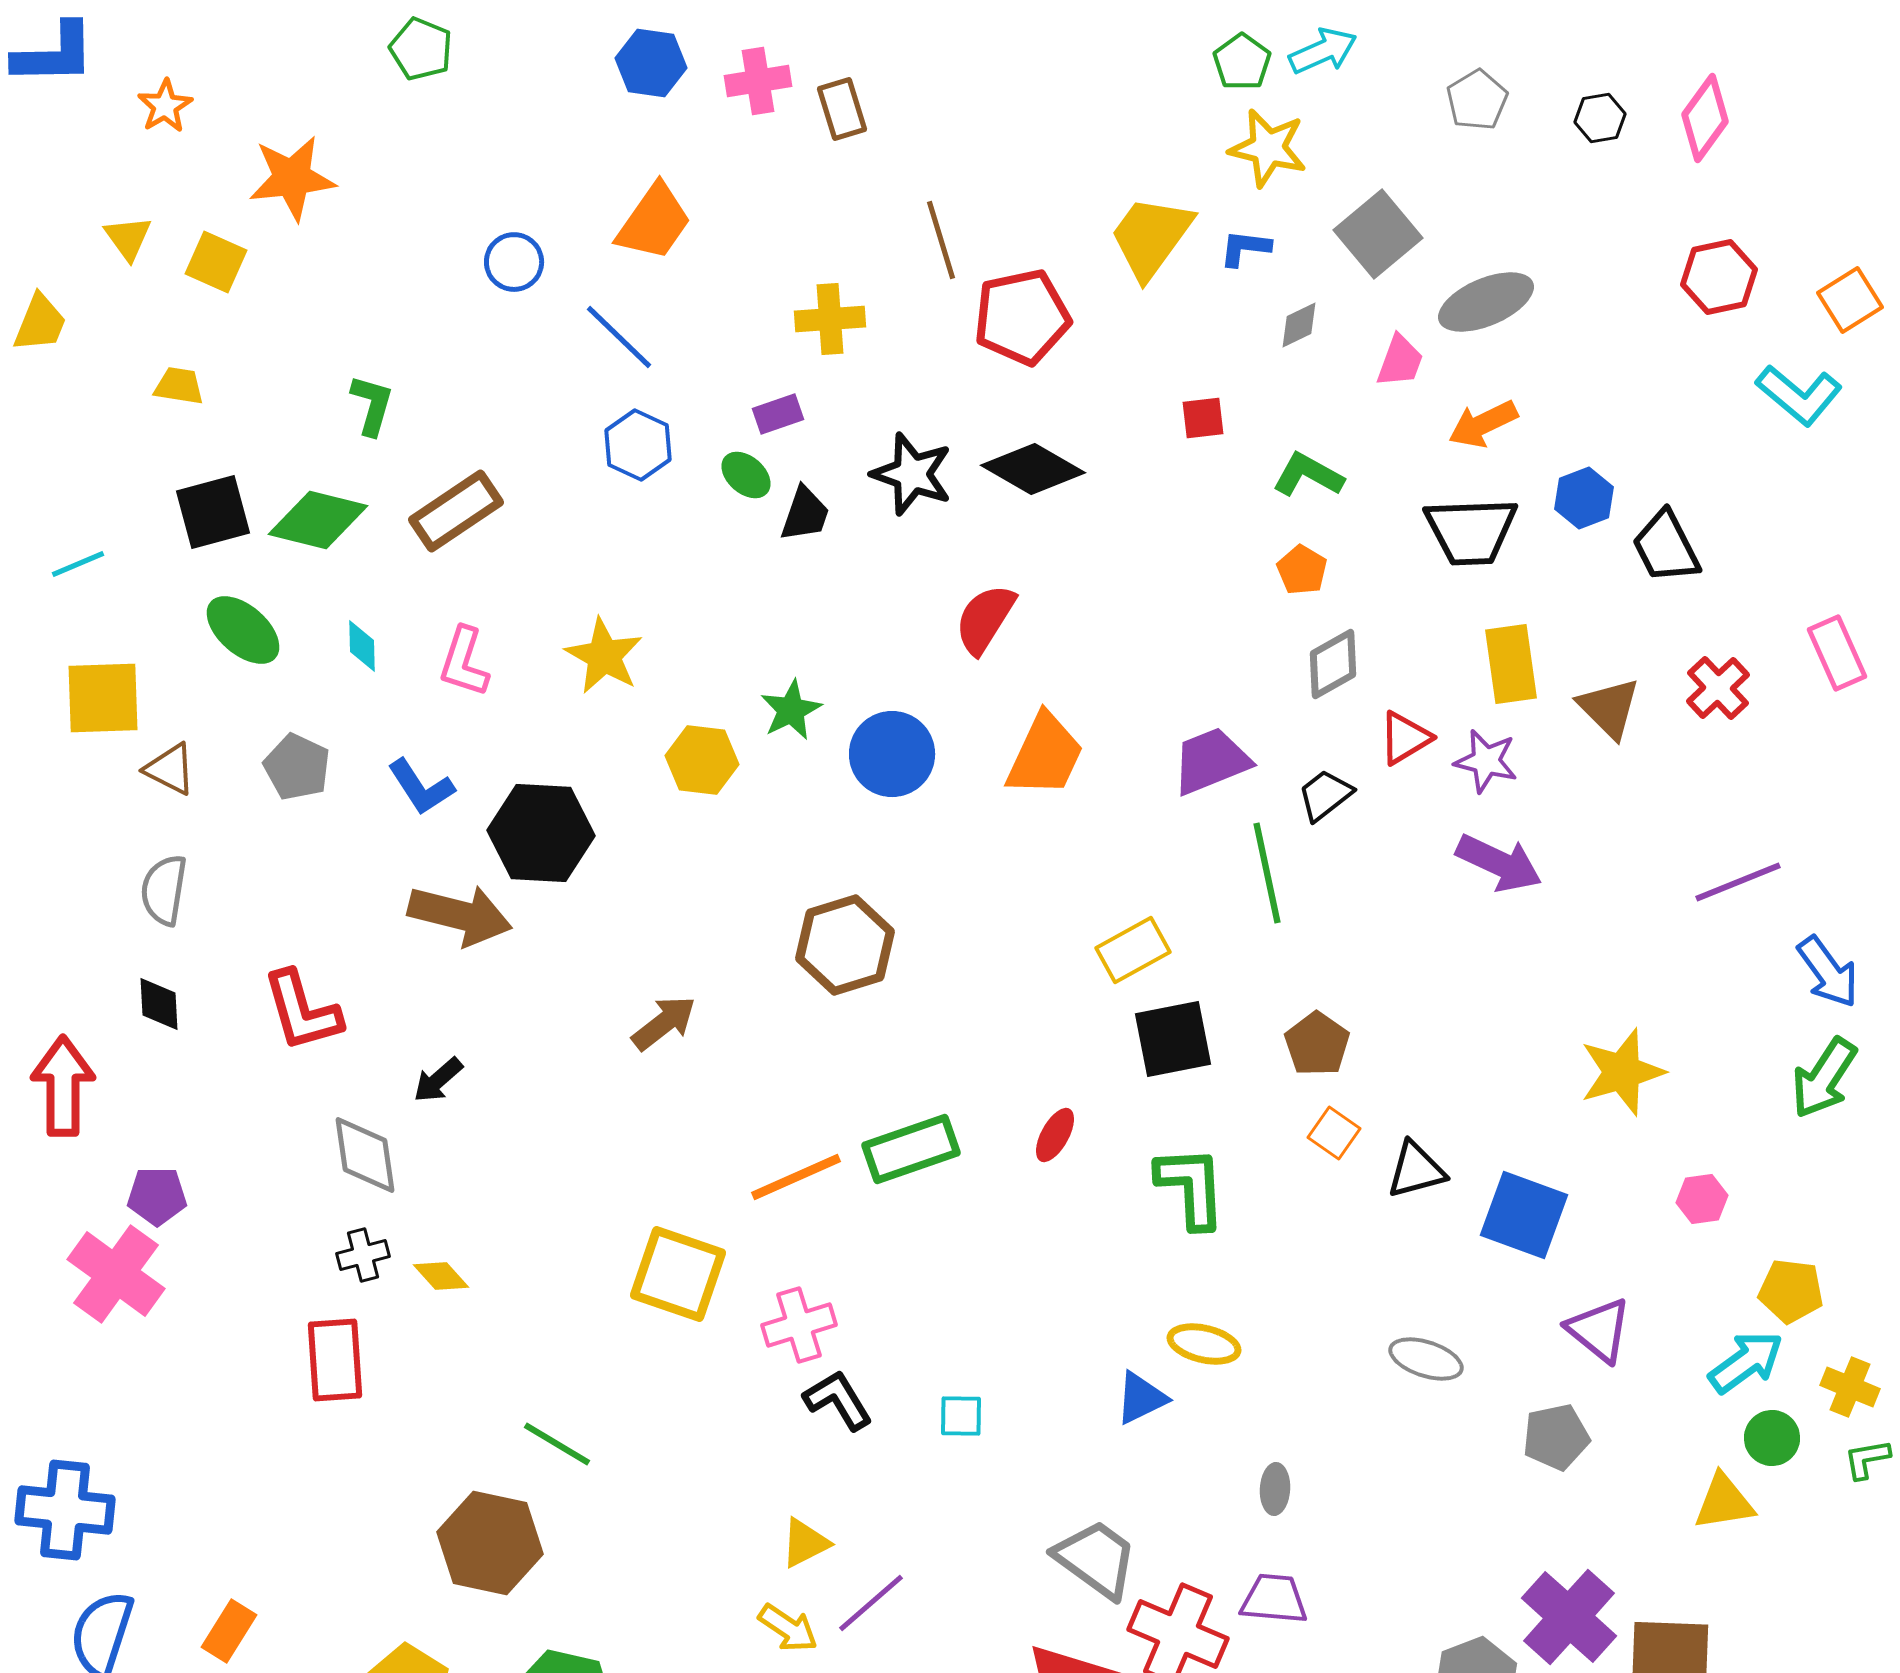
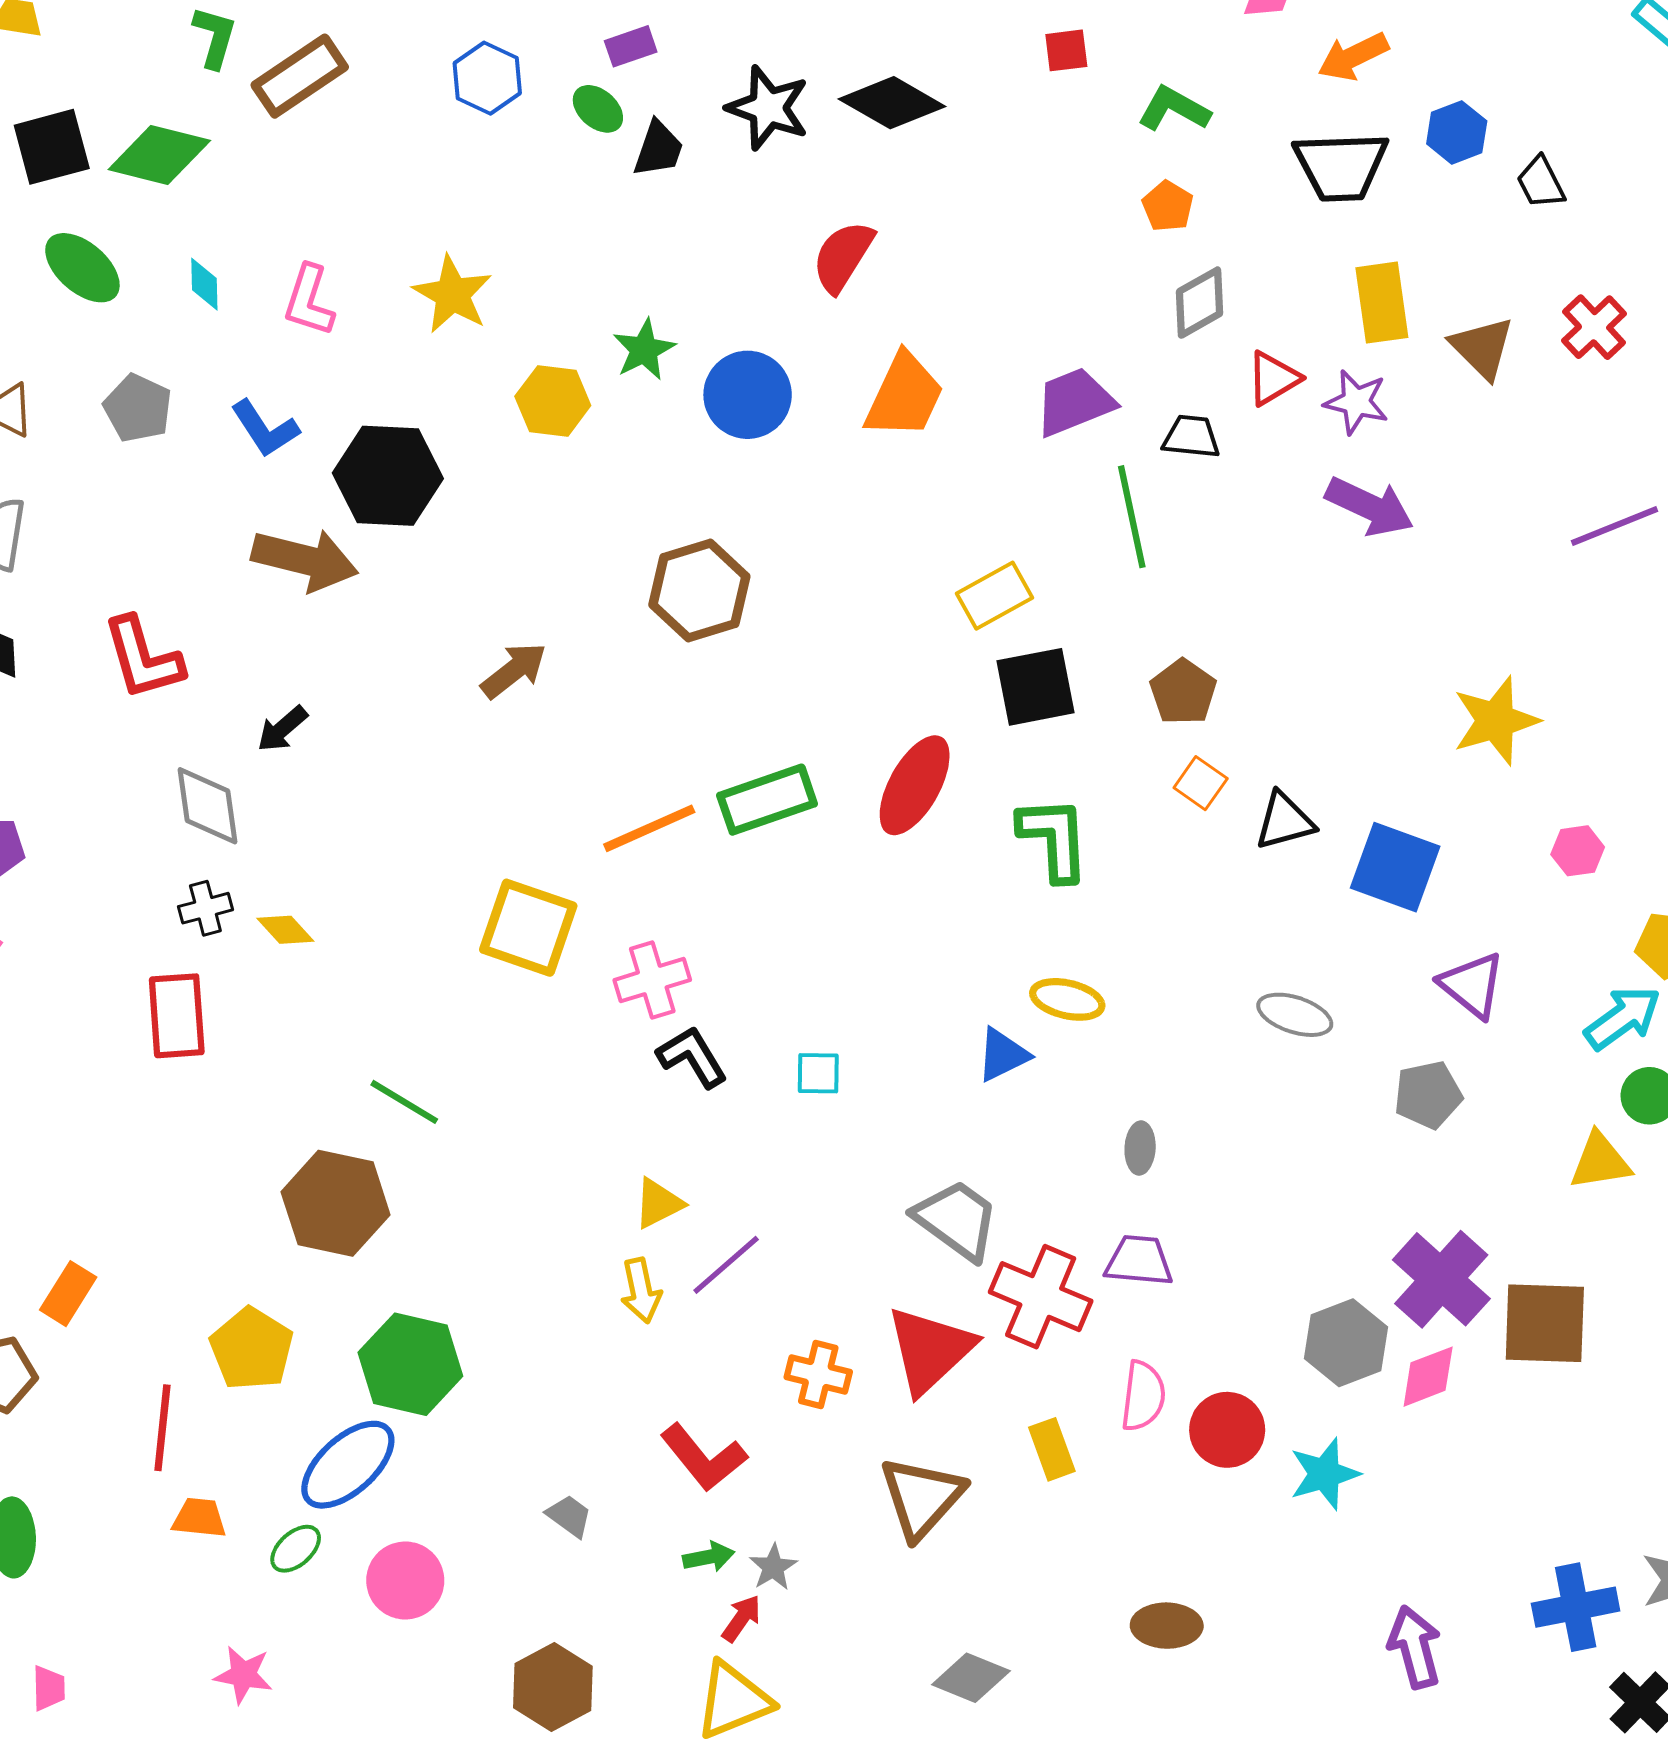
brown rectangle: (456, 511) -> (300, 76), moved
black trapezoid: (1666, 547) -> (1541, 183), size x0.7
black trapezoid: (1325, 795) -> (1191, 437), turned 44
red ellipse: (1055, 1135) -> (915, 785), size x1.8
yellow arrow: (788, 1628) -> (641, 1290), turned 44

